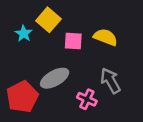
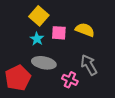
cyan star: (24, 33) -> (37, 39), moved
gray ellipse: (55, 78) -> (44, 63), turned 40

